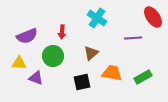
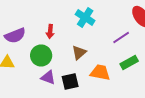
purple line: (133, 38) -> (121, 38), turned -30
green rectangle: (143, 77) -> (129, 62), moved
purple triangle: (36, 78) -> (48, 78), moved

